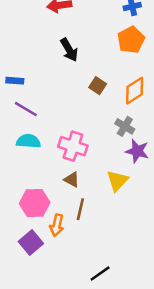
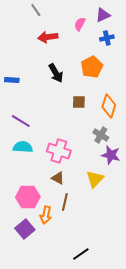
orange pentagon: (131, 40) -> (92, 67), moved
blue rectangle: (15, 81) -> (12, 80), moved
brown square: (98, 86) -> (79, 102), turned -32
orange diamond: (135, 91) -> (109, 106), turned -40

